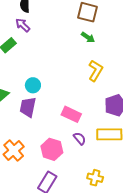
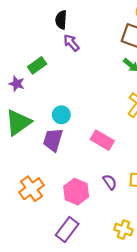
purple arrow: (23, 25) -> (71, 43), moved
pink rectangle: (71, 114) -> (102, 140), moved

